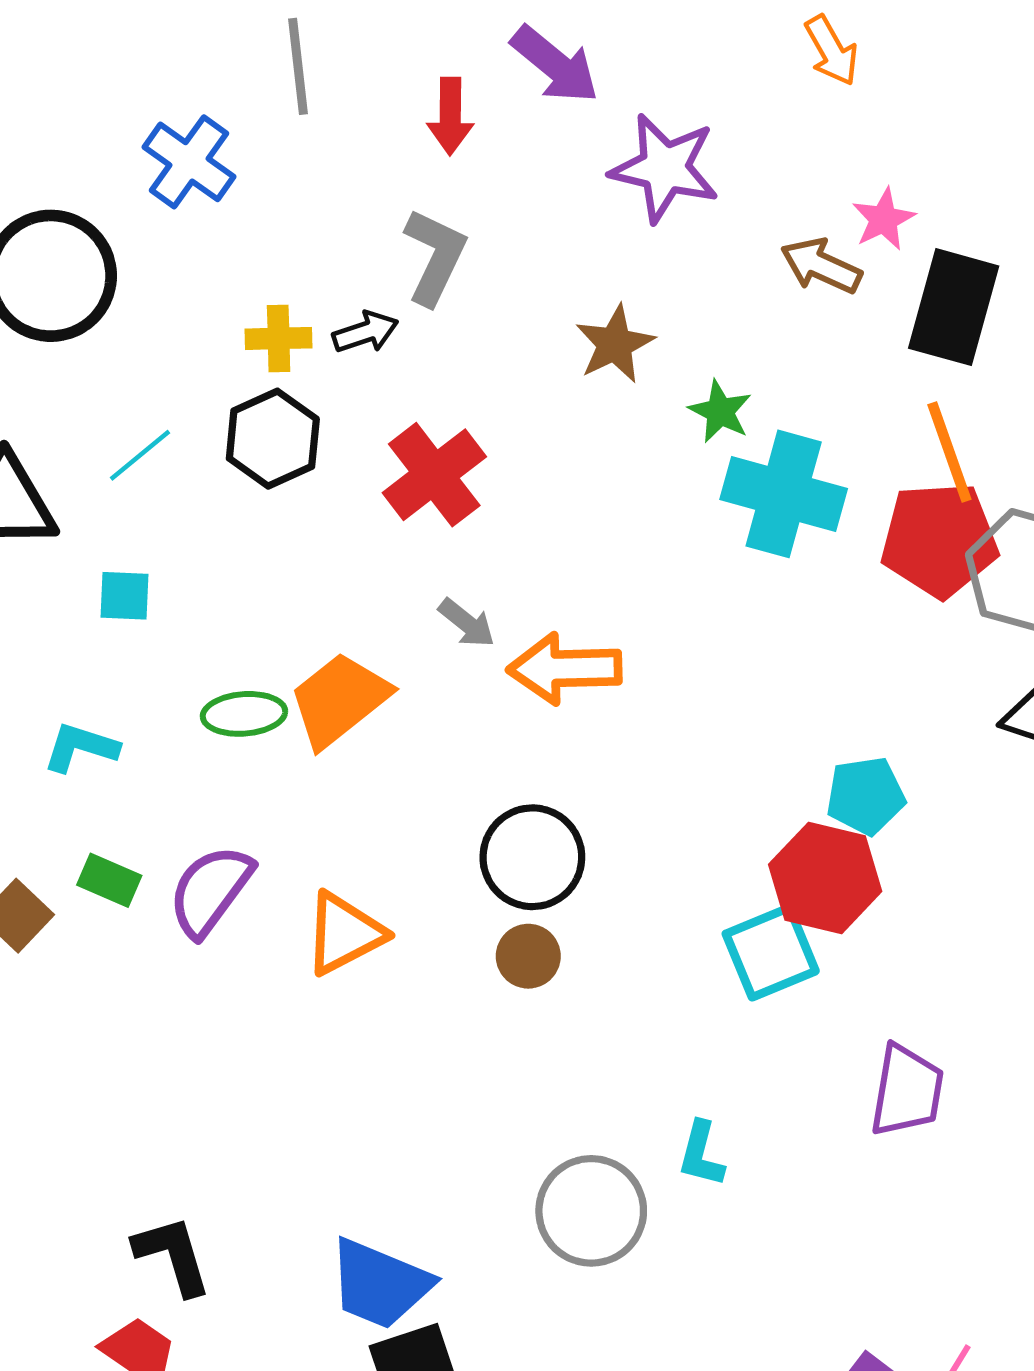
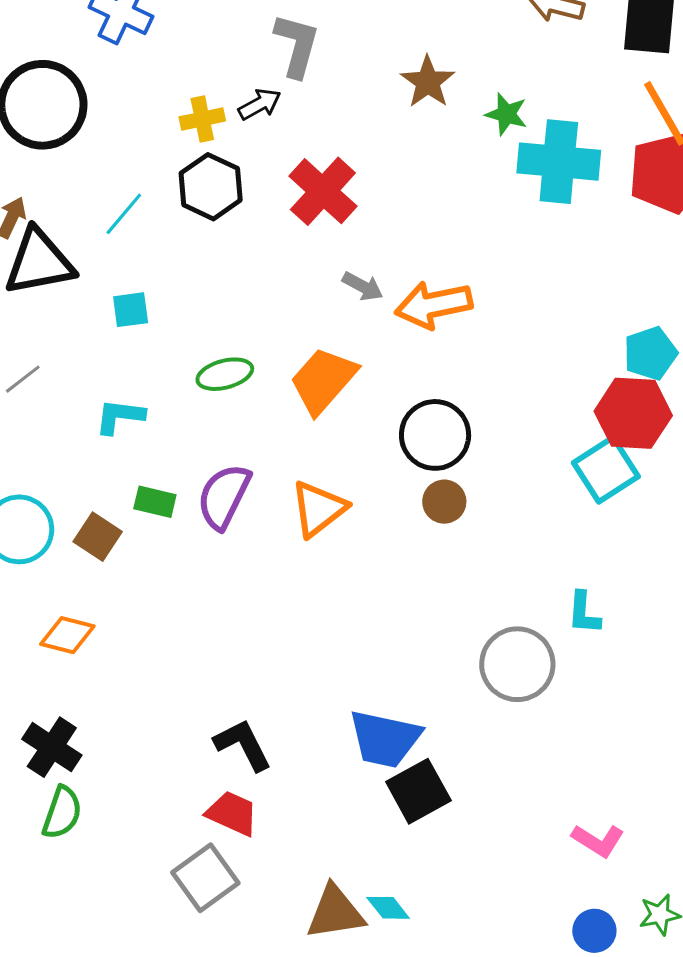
orange trapezoid: (339, 700) -> (323, 380), moved

